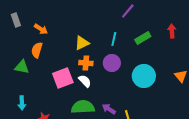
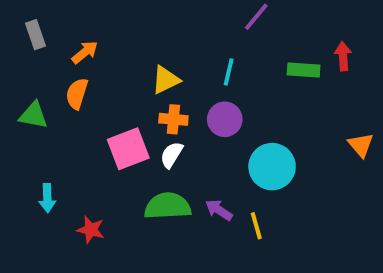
orange arrow: (41, 29) -> (85, 52), turned -72
green rectangle: (143, 38) -> (304, 70), moved, turned 35
green triangle: (22, 67) -> (34, 115), moved
cyan circle: (144, 76) -> (272, 167), moved
white semicircle: (85, 81) -> (172, 155), turned -104

